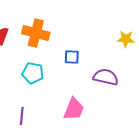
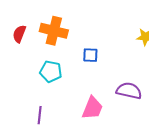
purple semicircle: (106, 77) -> (129, 91), moved

